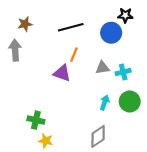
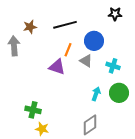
brown star: (25, 24) -> (30, 27), moved
blue circle: (111, 33) -> (94, 41), moved
gray triangle: (102, 68) -> (86, 61), moved, turned 40
cyan cross: (123, 72) -> (113, 66), turned 32

